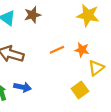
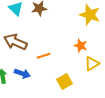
orange line: (57, 50) -> (43, 56), moved
yellow square: (80, 90) -> (65, 81), moved

